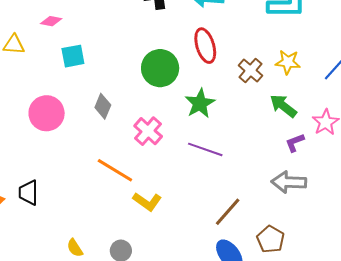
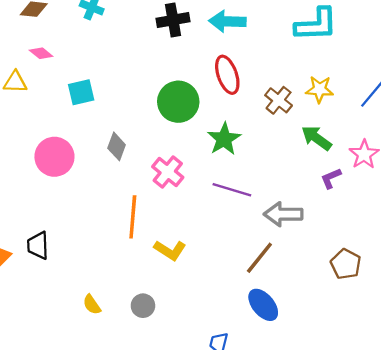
pink diamond: (51, 21) -> (41, 53), moved, turned 30
orange line: (115, 170) -> (133, 217), turned 66
gray arrow: (289, 182) -> (283, 214), moved
brown pentagon: (270, 239) -> (346, 264), moved

